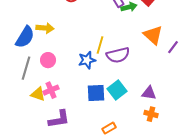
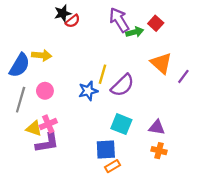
purple semicircle: (118, 55) -> (122, 85), turned -30
cyan square: (117, 90) -> (121, 124), turned -30
blue square: (96, 93) -> (106, 149), moved
purple L-shape: (59, 119) -> (47, 143), moved

